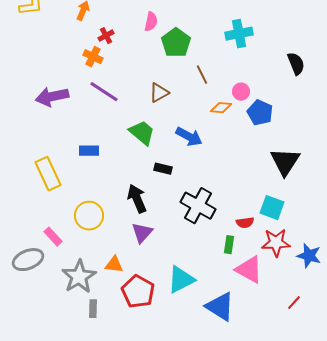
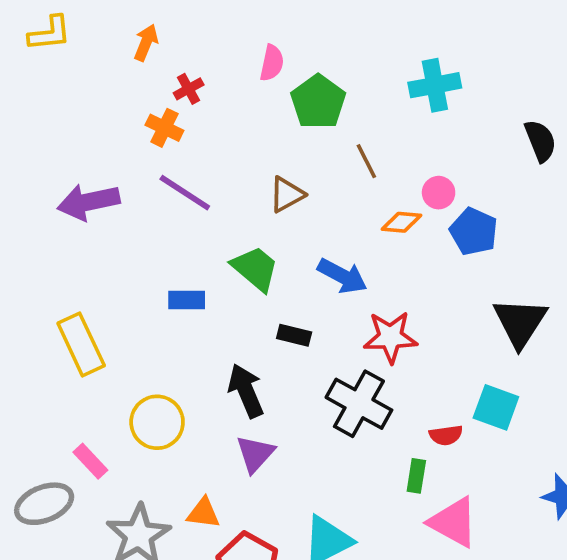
blue rectangle: (89, 151) -> (187, 300), moved
red star: (276, 243) -> (390, 337), moved

